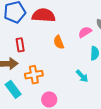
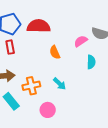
red rectangle: (20, 45) -> (10, 47), moved
cyan arrow: (82, 76) -> (60, 84), moved

